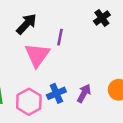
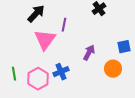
purple arrow: (84, 93) -> (89, 53), moved

